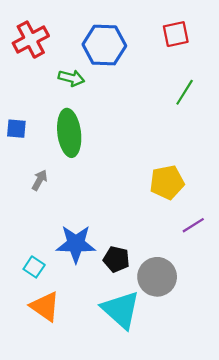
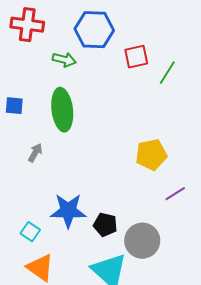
red square: (176, 34) -> (136, 57), moved
red cross: (31, 40) -> (27, 25), turned 36

